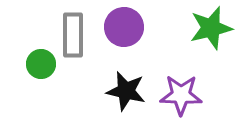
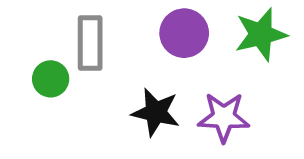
purple circle: (124, 27) -> (184, 33), moved

